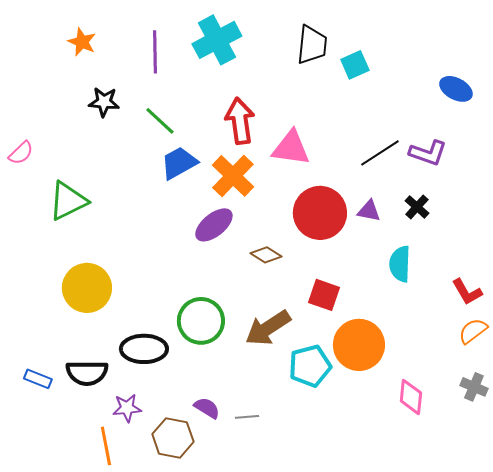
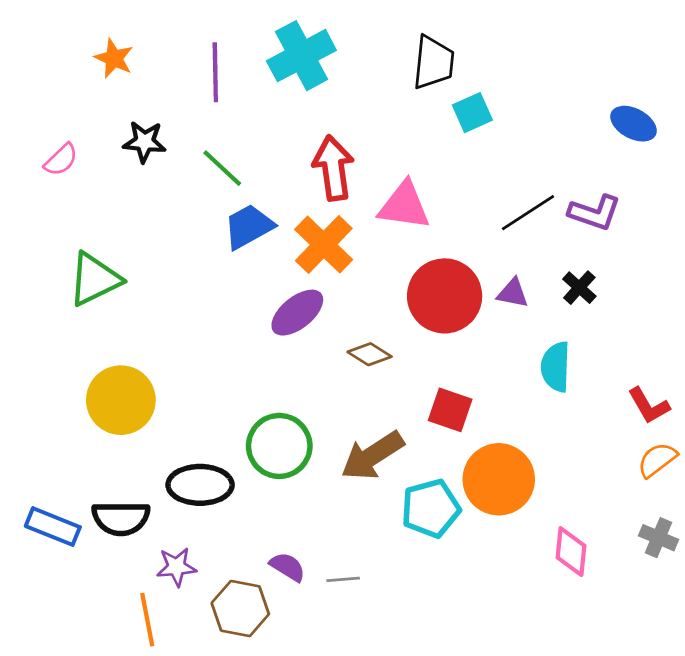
cyan square: (355, 65) -> (472, 113), moved
pink semicircle: (21, 153) -> (61, 160), moved
blue rectangle: (38, 379) -> (53, 527), size x1.4

